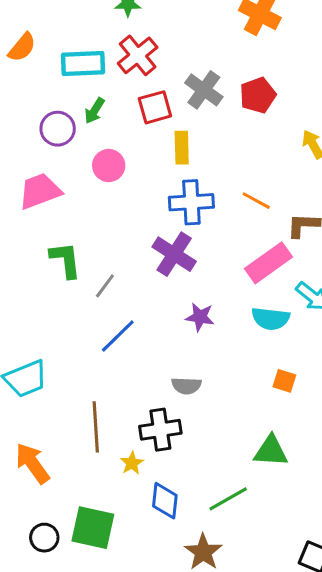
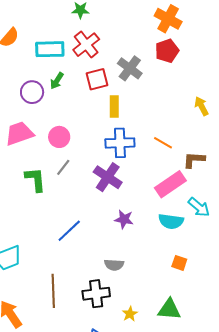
red pentagon: (258, 95) -> (167, 51), moved
pink circle: (109, 166) -> (59, 137), moved
gray line: (105, 286) -> (63, 167), moved
yellow star: (132, 463) -> (130, 314), moved

